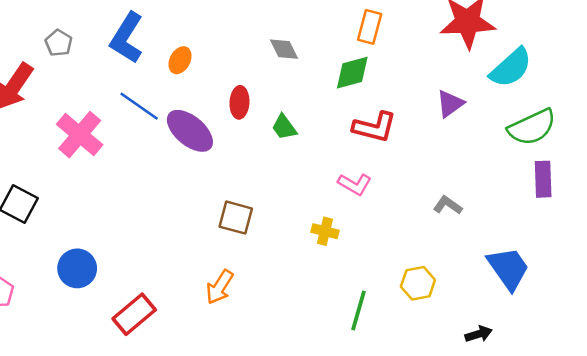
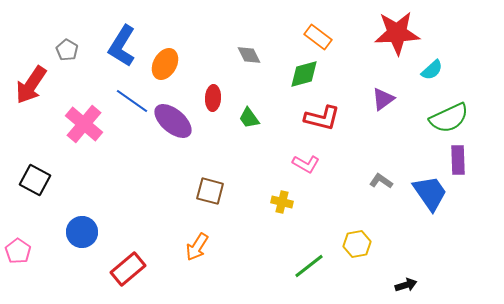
orange rectangle: (370, 27) -> (318, 37), turned -68
orange ellipse: (180, 60) -> (165, 64), size x1.4
cyan semicircle: (511, 68) -> (432, 70), size x0.6
blue trapezoid: (508, 268) -> (430, 193), moved
green line: (358, 311) -> (309, 266), turned 36

